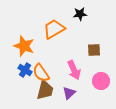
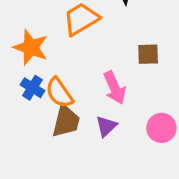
pink circle: (101, 81) -> (161, 128), moved

